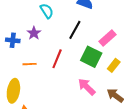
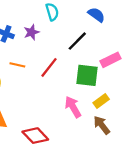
green square: (91, 57) -> (87, 75), turned -35
yellow rectangle: (114, 65) -> (101, 101), moved

